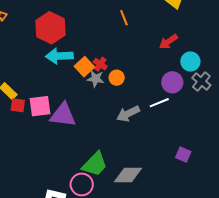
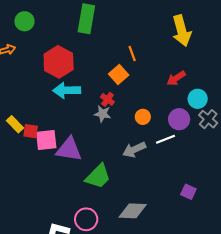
orange square: (84, 67) -> (119, 75), moved
orange circle: (117, 78) -> (143, 117), moved
red square: (18, 105) -> (31, 131), moved
green trapezoid: (95, 164) -> (98, 176), moved

